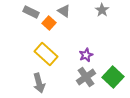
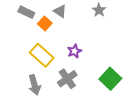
purple star: (86, 55) -> (74, 51), moved
gray cross: (86, 77) -> (67, 79), moved

